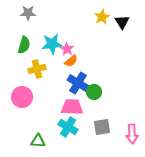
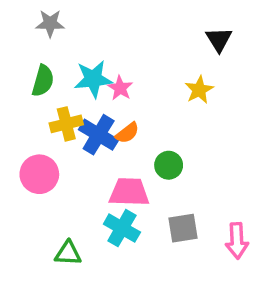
yellow star: (102, 17) -> (199, 90), moved
orange semicircle: (71, 61) -> (127, 133), moved
blue cross: (78, 83) -> (99, 135), moved

